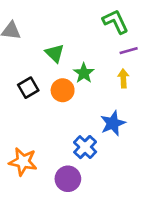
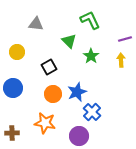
green L-shape: (115, 22) -> (90, 20), moved
orange circle: (63, 90) -> (53, 94), moved
blue star: (113, 123) -> (77, 92), moved

